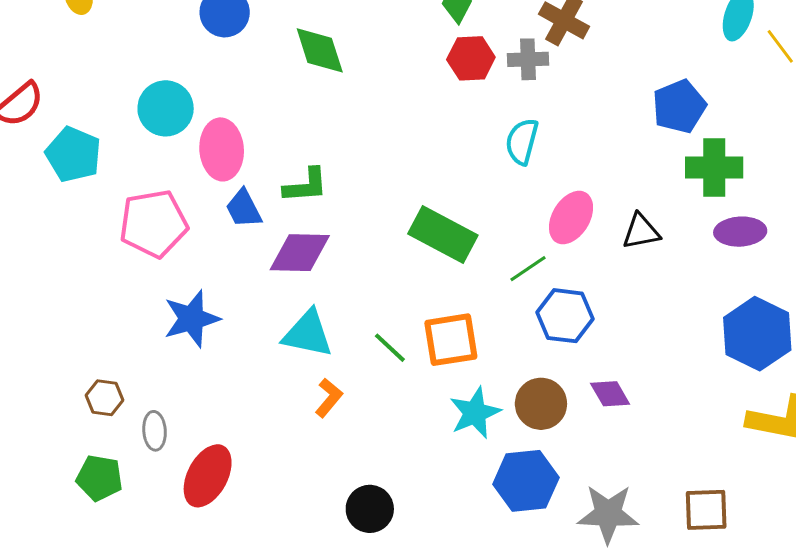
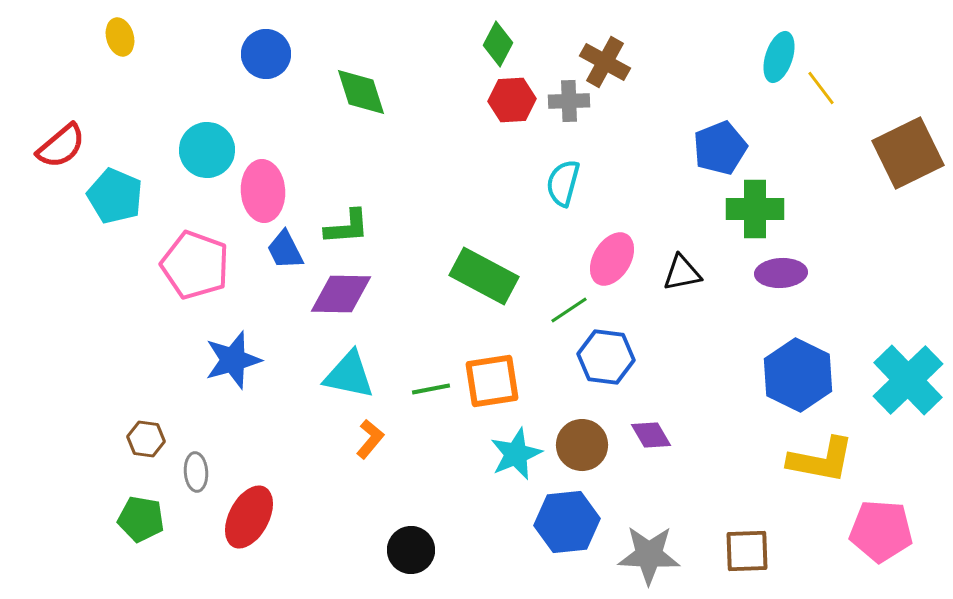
pink pentagon: (154, 224) -> (195, 265), turned 30
green line: (390, 348) -> (431, 389), turned -54

